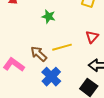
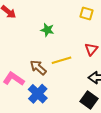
blue cross: (51, 77) -> (38, 94), moved

